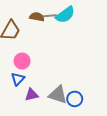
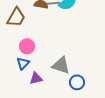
gray triangle: (58, 95) -> (61, 65), moved

